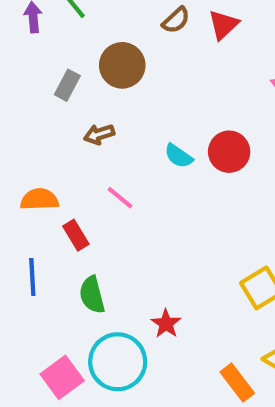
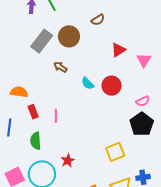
red triangle: (223, 25) -> (118, 50), moved
gray rectangle: (67, 85) -> (42, 41), size x1.6
brown arrow: (99, 134) -> (60, 67), moved, turned 40
pink line: (120, 198) -> (56, 116), moved, turned 40

